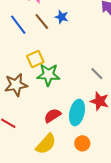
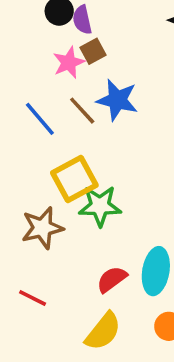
blue star: (62, 17) -> (117, 100), size x1.6
yellow square: (35, 59) -> (74, 179), size x1.4

